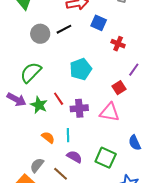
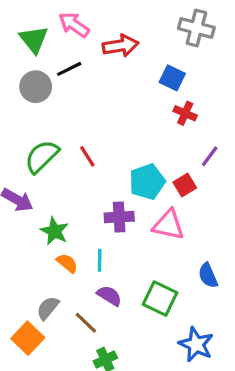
blue square: (99, 23) -> (172, 78), moved
black line: (64, 29) -> (69, 69), moved
gray circle: (40, 34) -> (36, 87), moved
cyan pentagon: (81, 69) -> (147, 182), moved
red line: (59, 99) -> (87, 156), moved
green star: (39, 105) -> (54, 231), moved

